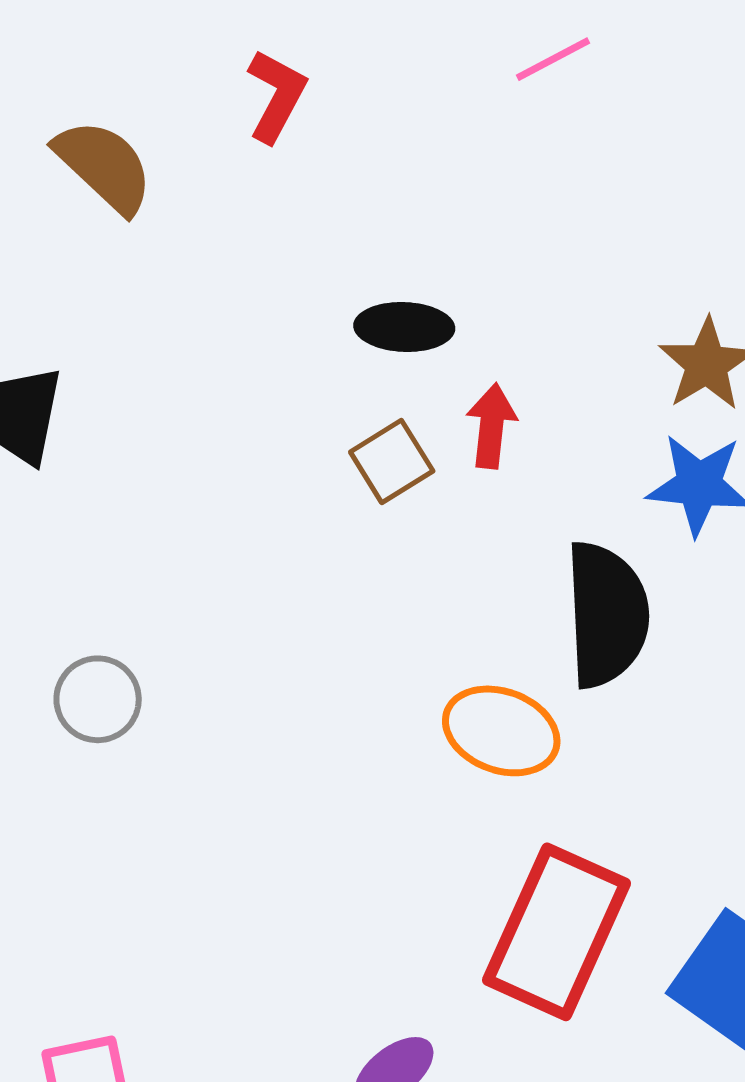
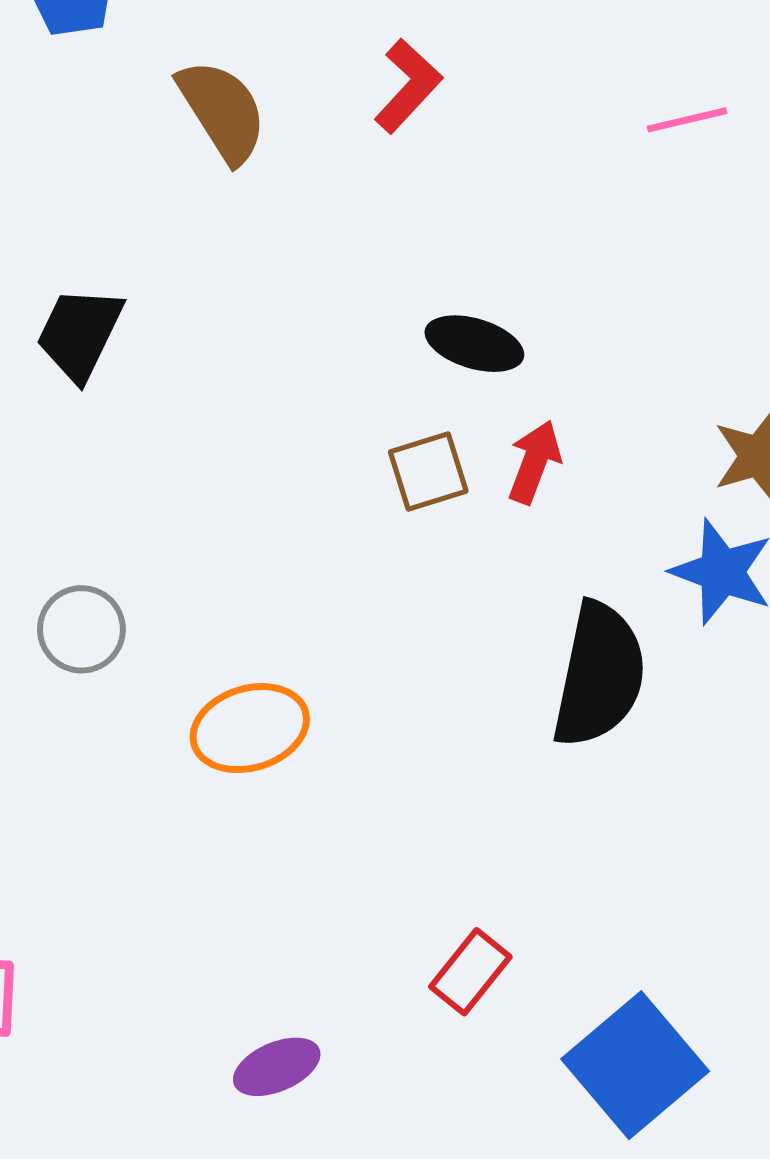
orange ellipse: (501, 731) -> (250, 728), moved, turned -52
red rectangle: (557, 932) -> (470, 972), size x0.5

